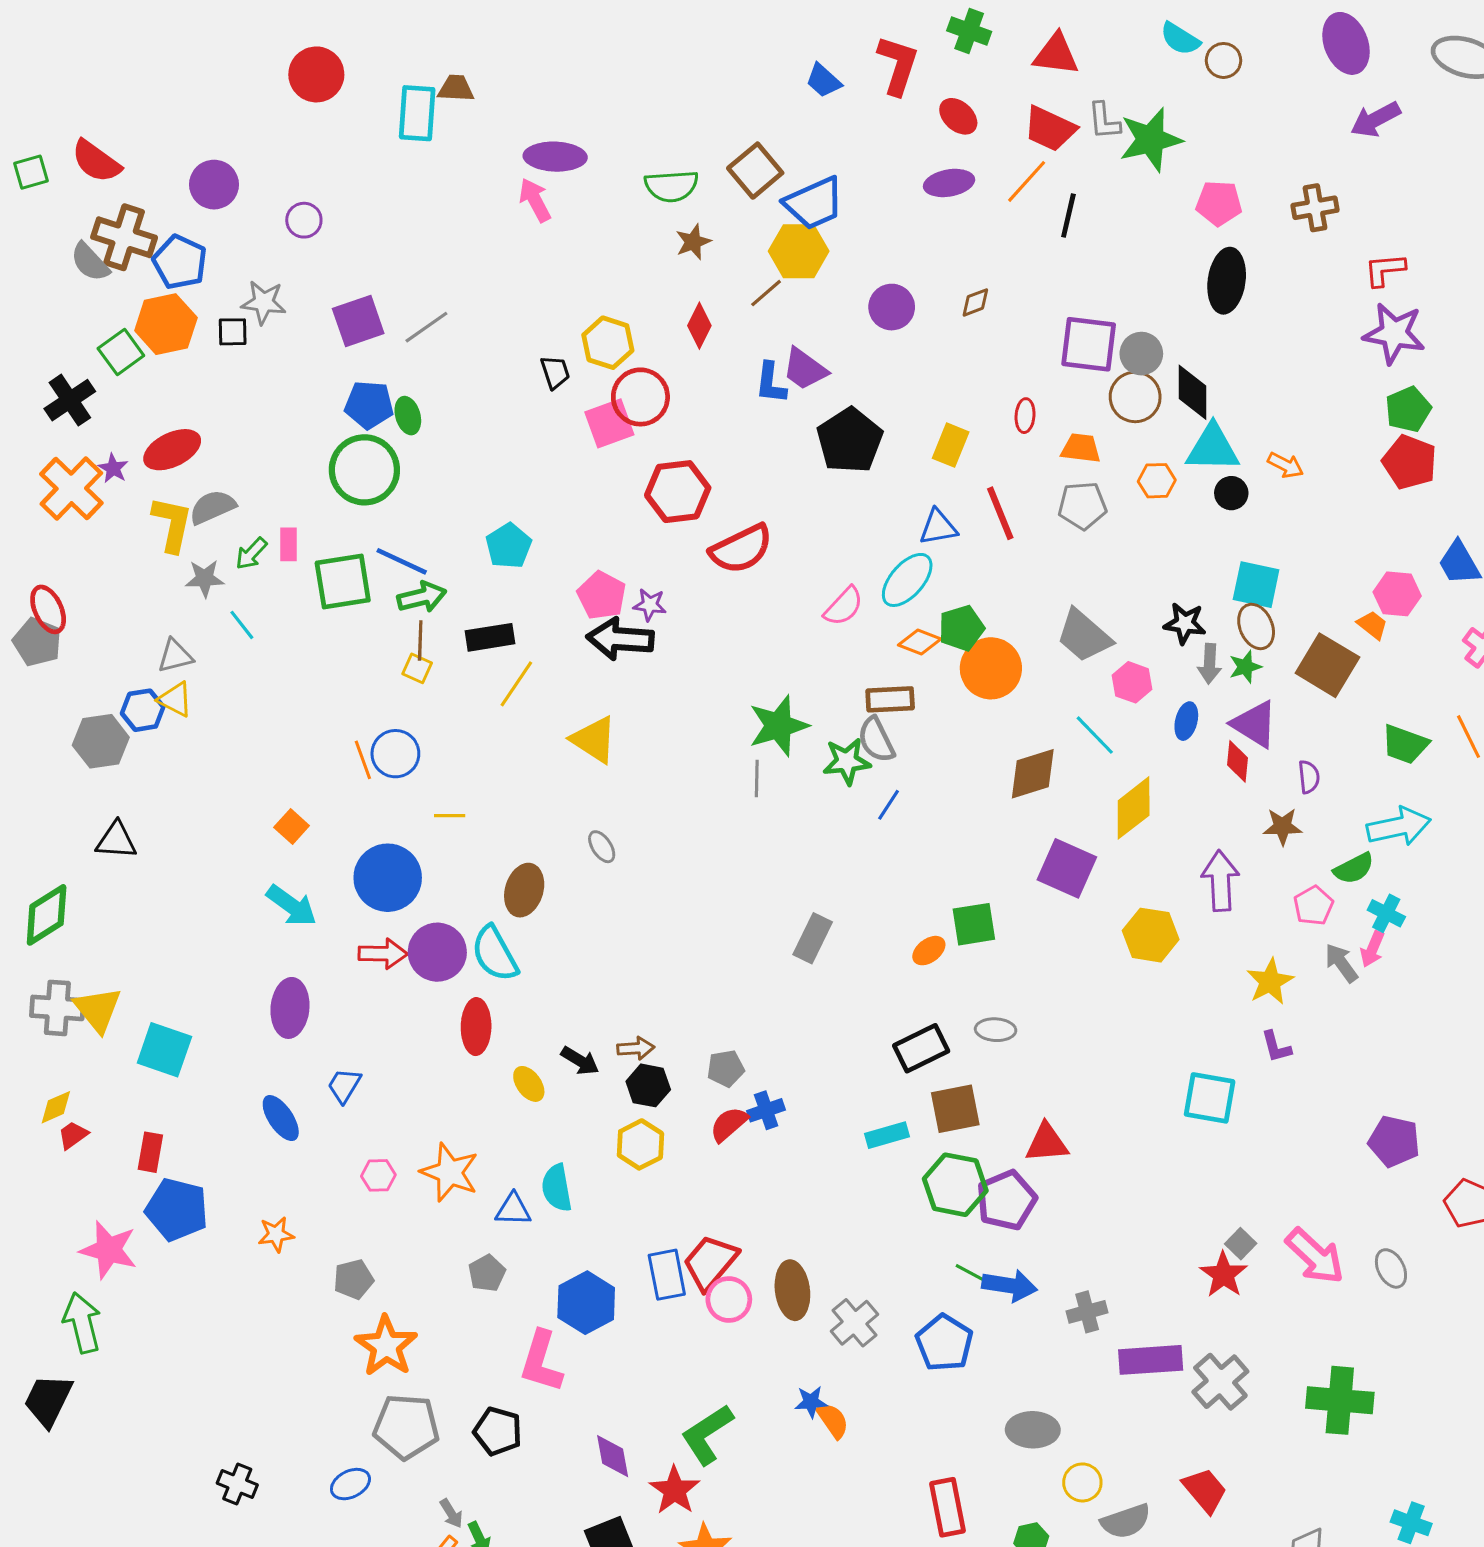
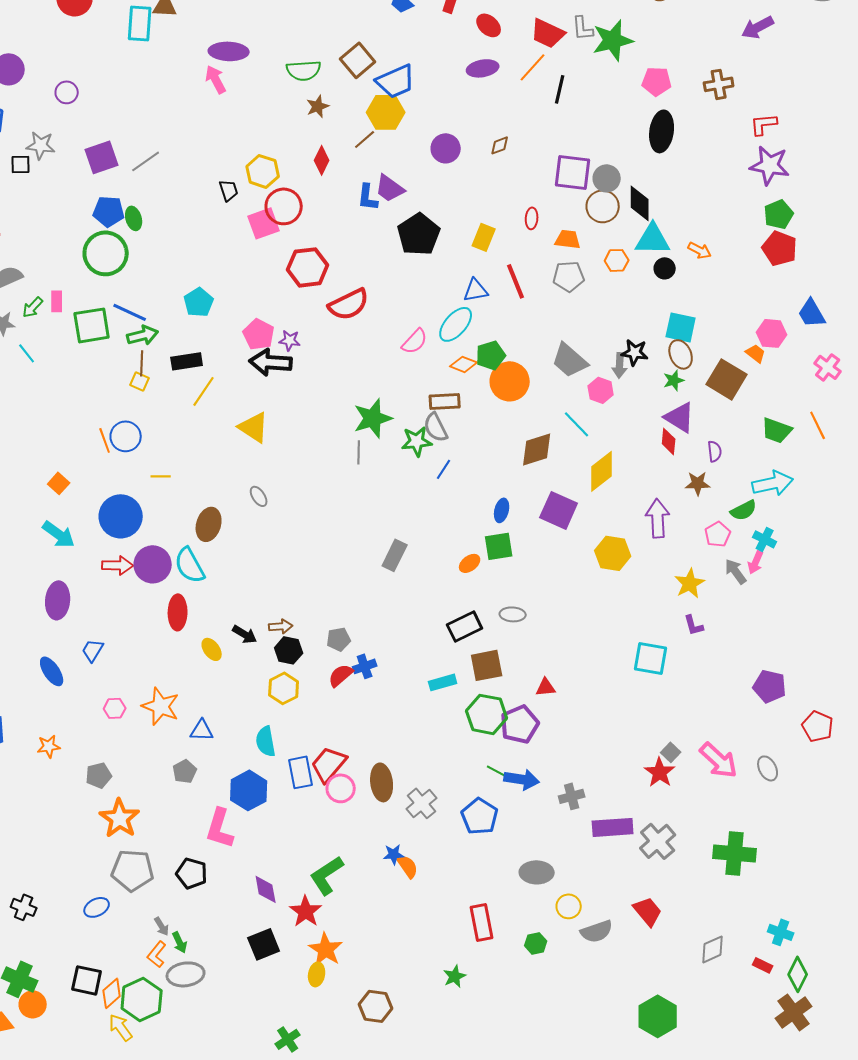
gray arrow: (1210, 664) -> (620, 365), moved
blue ellipse: (1186, 721) -> (502, 510), moved
red triangle: (1047, 1143) -> (546, 687), size x0.7
cyan semicircle: (557, 1188) -> (266, 741), moved

